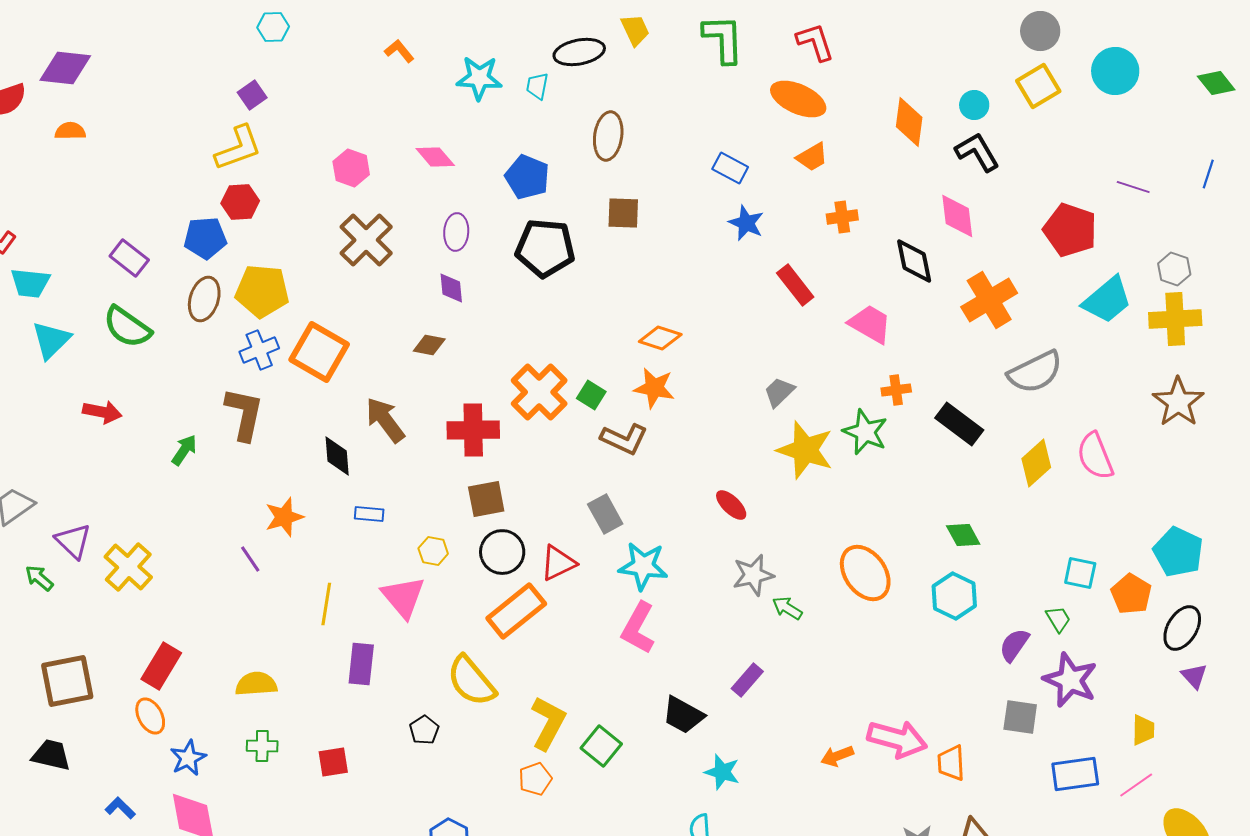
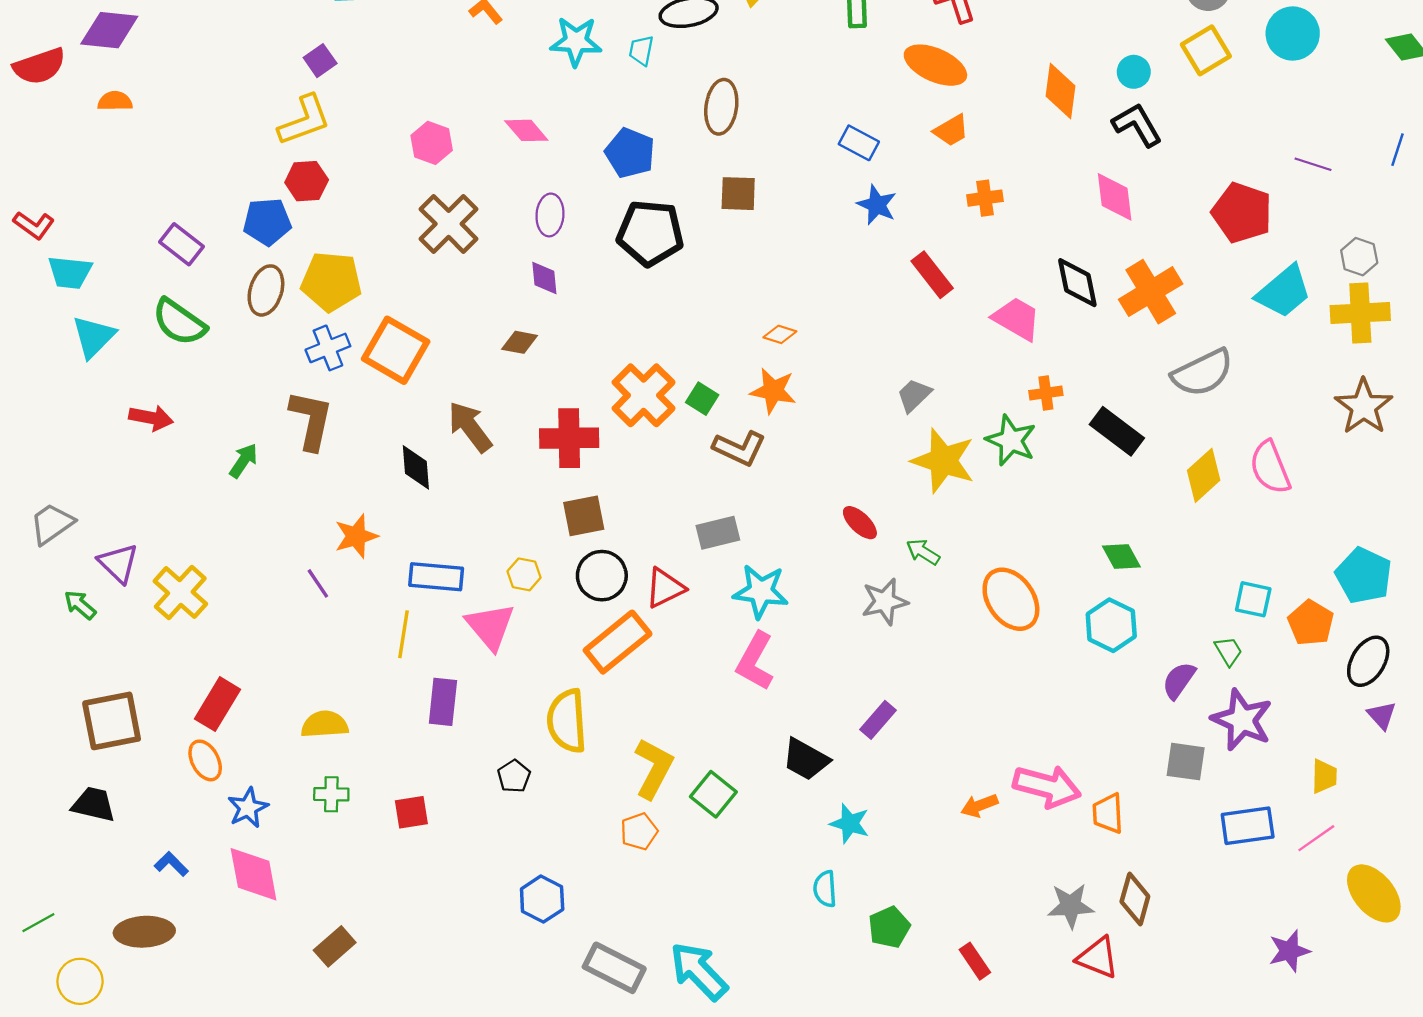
black diamond: (914, 261) -> (1077, 283), moved
orange diamond: (660, 338) -> (780, 334), size x0.7
blue rectangle: (369, 514) -> (436, 577), moved, size x1.6
gray rectangle: (605, 514) -> (718, 533), turned -75
green arrow: (787, 608) -> (923, 552), moved
yellow semicircle: (471, 681) -> (567, 721), turned 36

